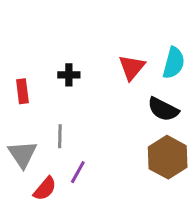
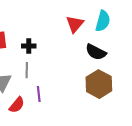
black cross: (69, 75) -> (29, 46), moved
purple line: (78, 172) -> (39, 94), turned -35

